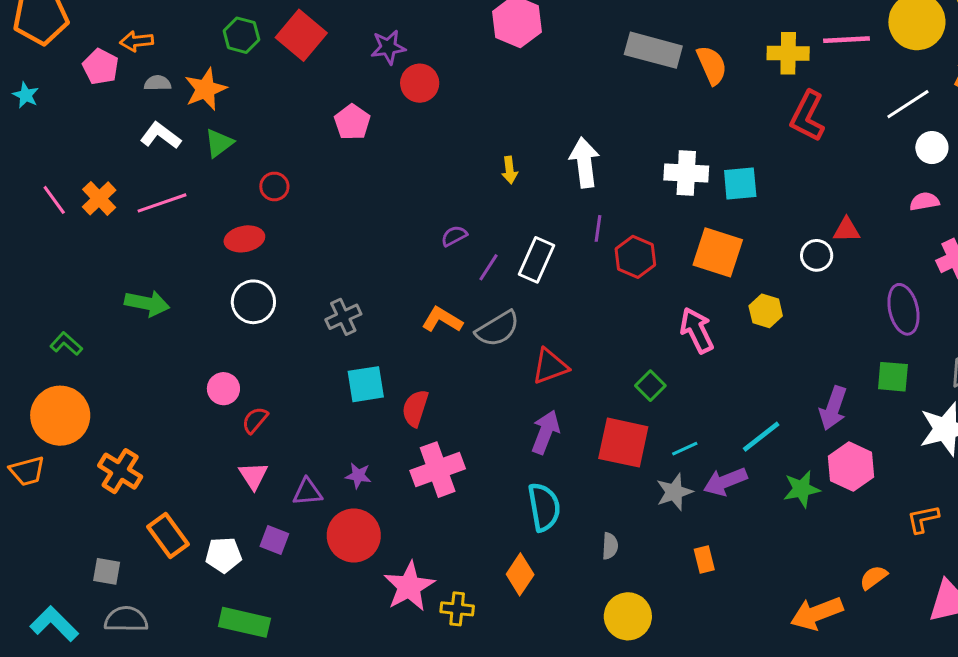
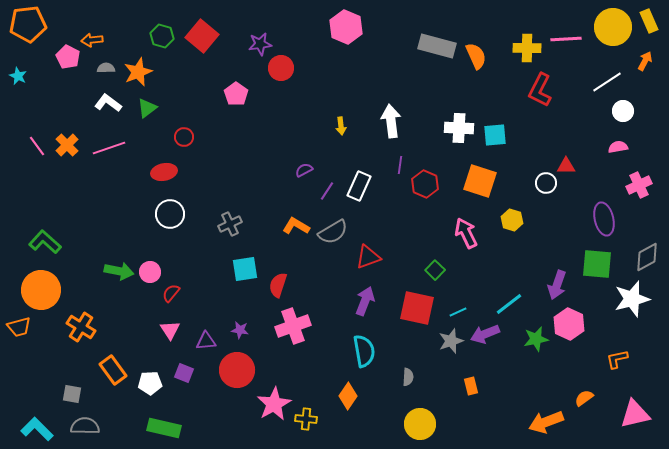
green arrow: (147, 303) -> (119, 271), moved
green L-shape: (66, 344) -> (45, 242), size x1.5
green square: (893, 377) -> (597, 264), size x1.4

